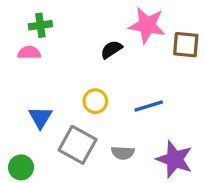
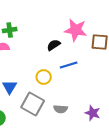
blue line: (149, 106) -> (69, 65), moved
purple star: (174, 159) -> (93, 113), size x0.7

